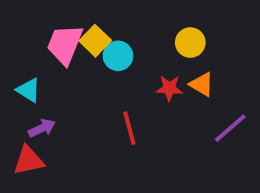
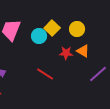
yellow square: (95, 41) -> (52, 28), moved
red line: (129, 128) -> (45, 74), turned -42

